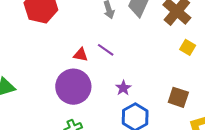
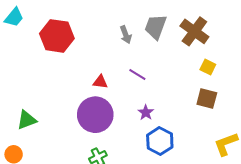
purple line: (106, 50) -> (137, 75), moved
brown square: (178, 97) -> (207, 99), moved

